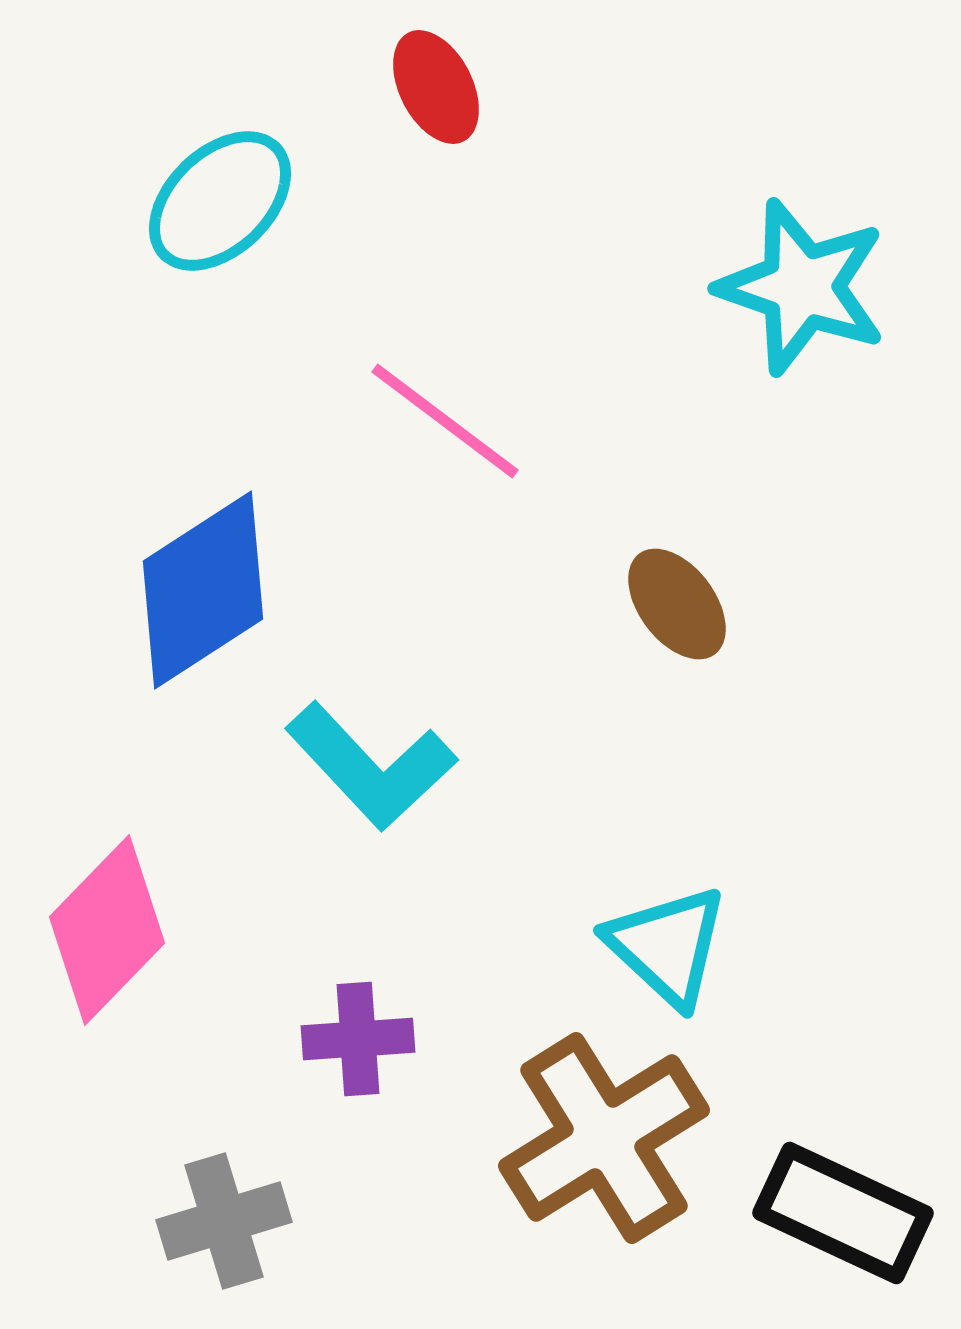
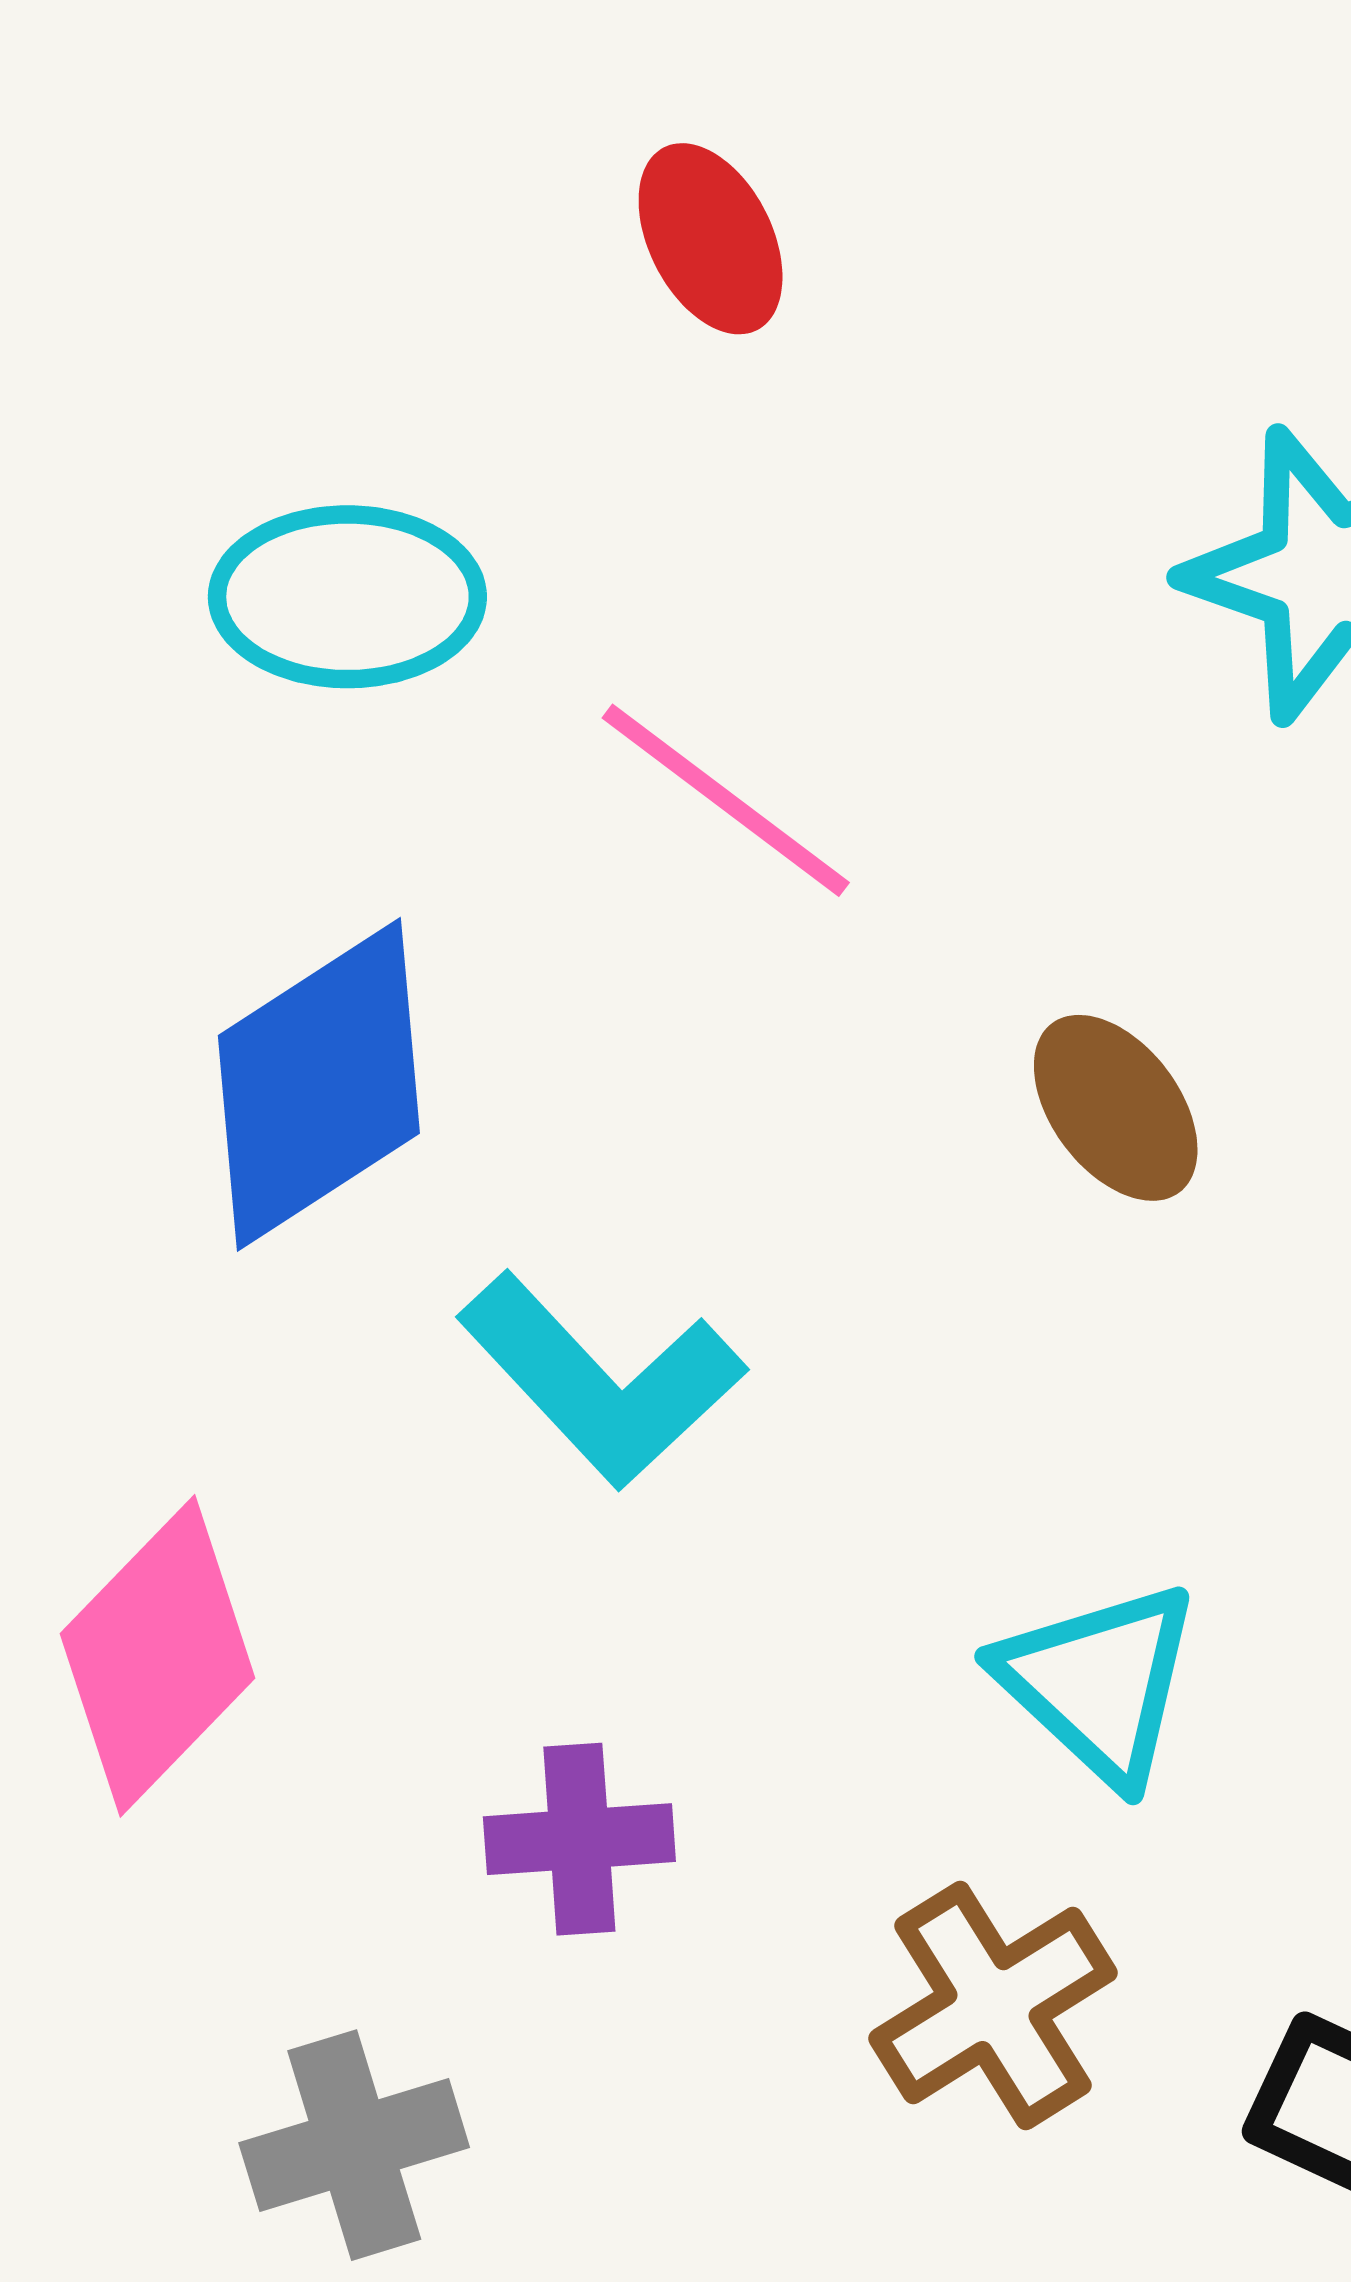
cyan ellipse: (220, 201) -> (347, 597), moved, turned 44
brown cross: (604, 1138) -> (993, 2006), size x0.7

